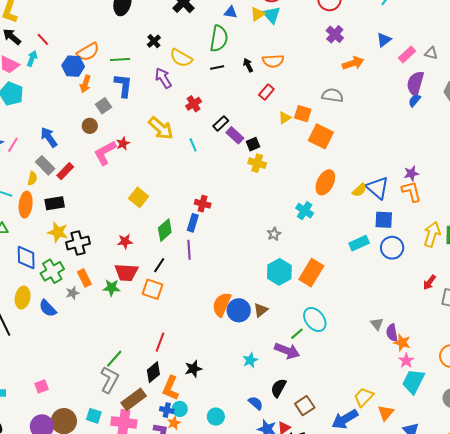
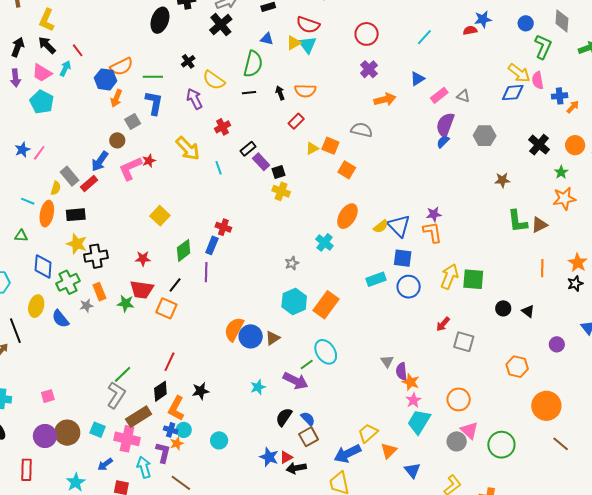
orange square: (321, 136) -> (347, 170), size x0.7
blue arrow: (49, 137) -> (100, 161), moved, turned -115
blue semicircle: (256, 403) -> (308, 419), moved

